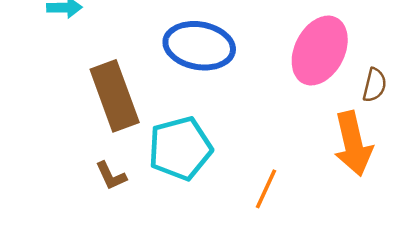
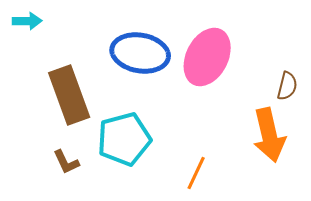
pink ellipse: (320, 51) -> (207, 57), moved

